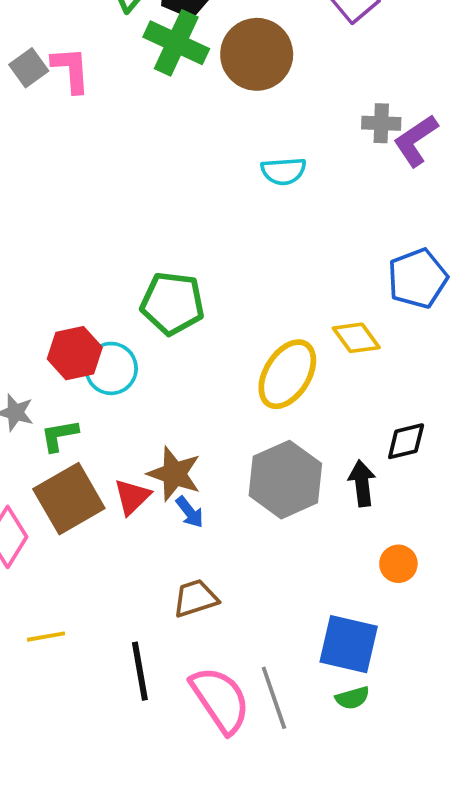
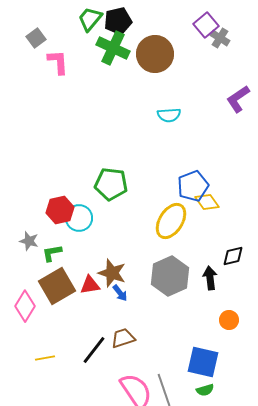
gray square: (29, 68) -> (36, 38), moved
gray cross: (381, 123) -> (220, 38), moved, turned 30
blue pentagon: (418, 278) -> (193, 186), moved
red triangle: (132, 497) -> (90, 285), turned 35
black line: (140, 671) -> (94, 350), moved, turned 48

